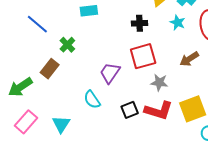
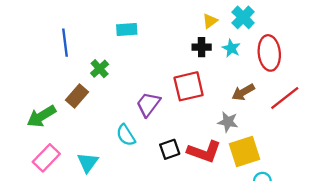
black cross: (140, 23) -> (202, 47), moved
blue line: (37, 24) -> (65, 43), turned 40
gray star: (159, 82) -> (228, 122), moved

